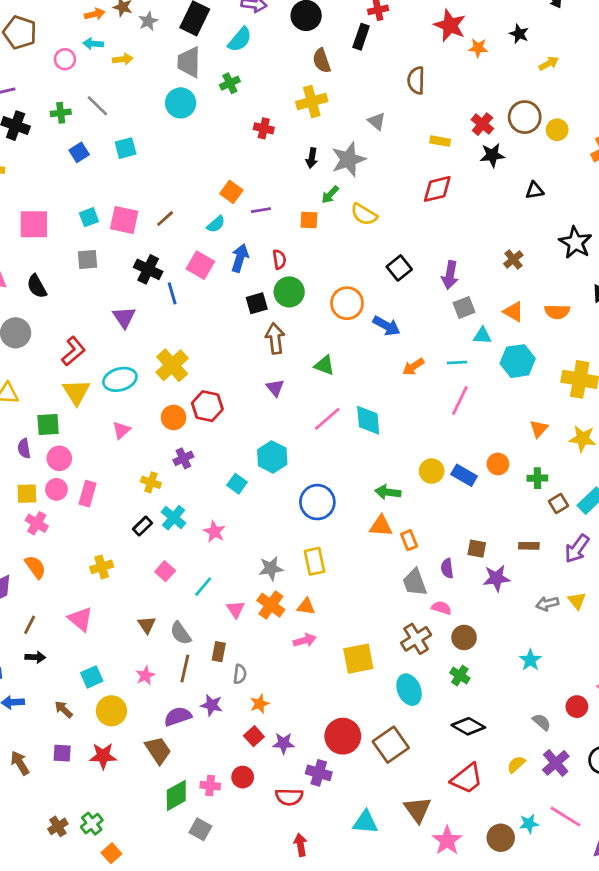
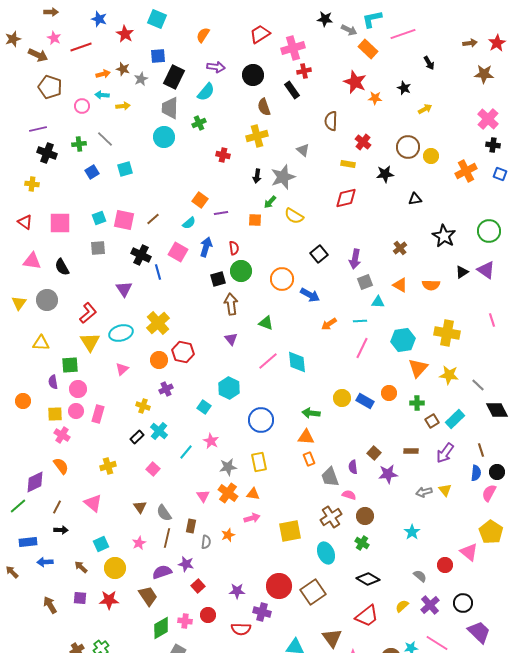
black rectangle: (361, 37) -> (292, 90), turned -54
red cross: (482, 124) -> (363, 142), moved
cyan hexagon: (518, 361) -> (403, 340), moved
orange triangle: (539, 429) -> (418, 368), size x1.5
pink star: (214, 532) -> (211, 441), moved
orange rectangle: (409, 540) -> (309, 459), moved
brown square: (477, 549) -> (374, 453), turned 32
cyan line: (203, 587) -> (186, 452), moved
orange star: (260, 704) -> (228, 535), moved
red square: (254, 736) -> (198, 586), moved

